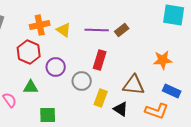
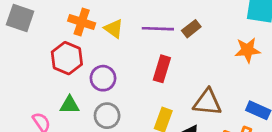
orange cross: (40, 25) -> (82, 22), turned 30
orange star: (163, 60) -> (247, 50), moved
gray circle: (82, 81) -> (107, 116), moved

